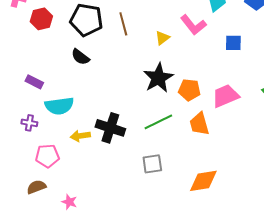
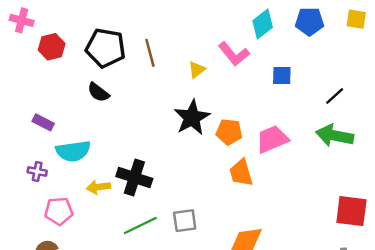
green line: (158, 122) -> (140, 225), moved

